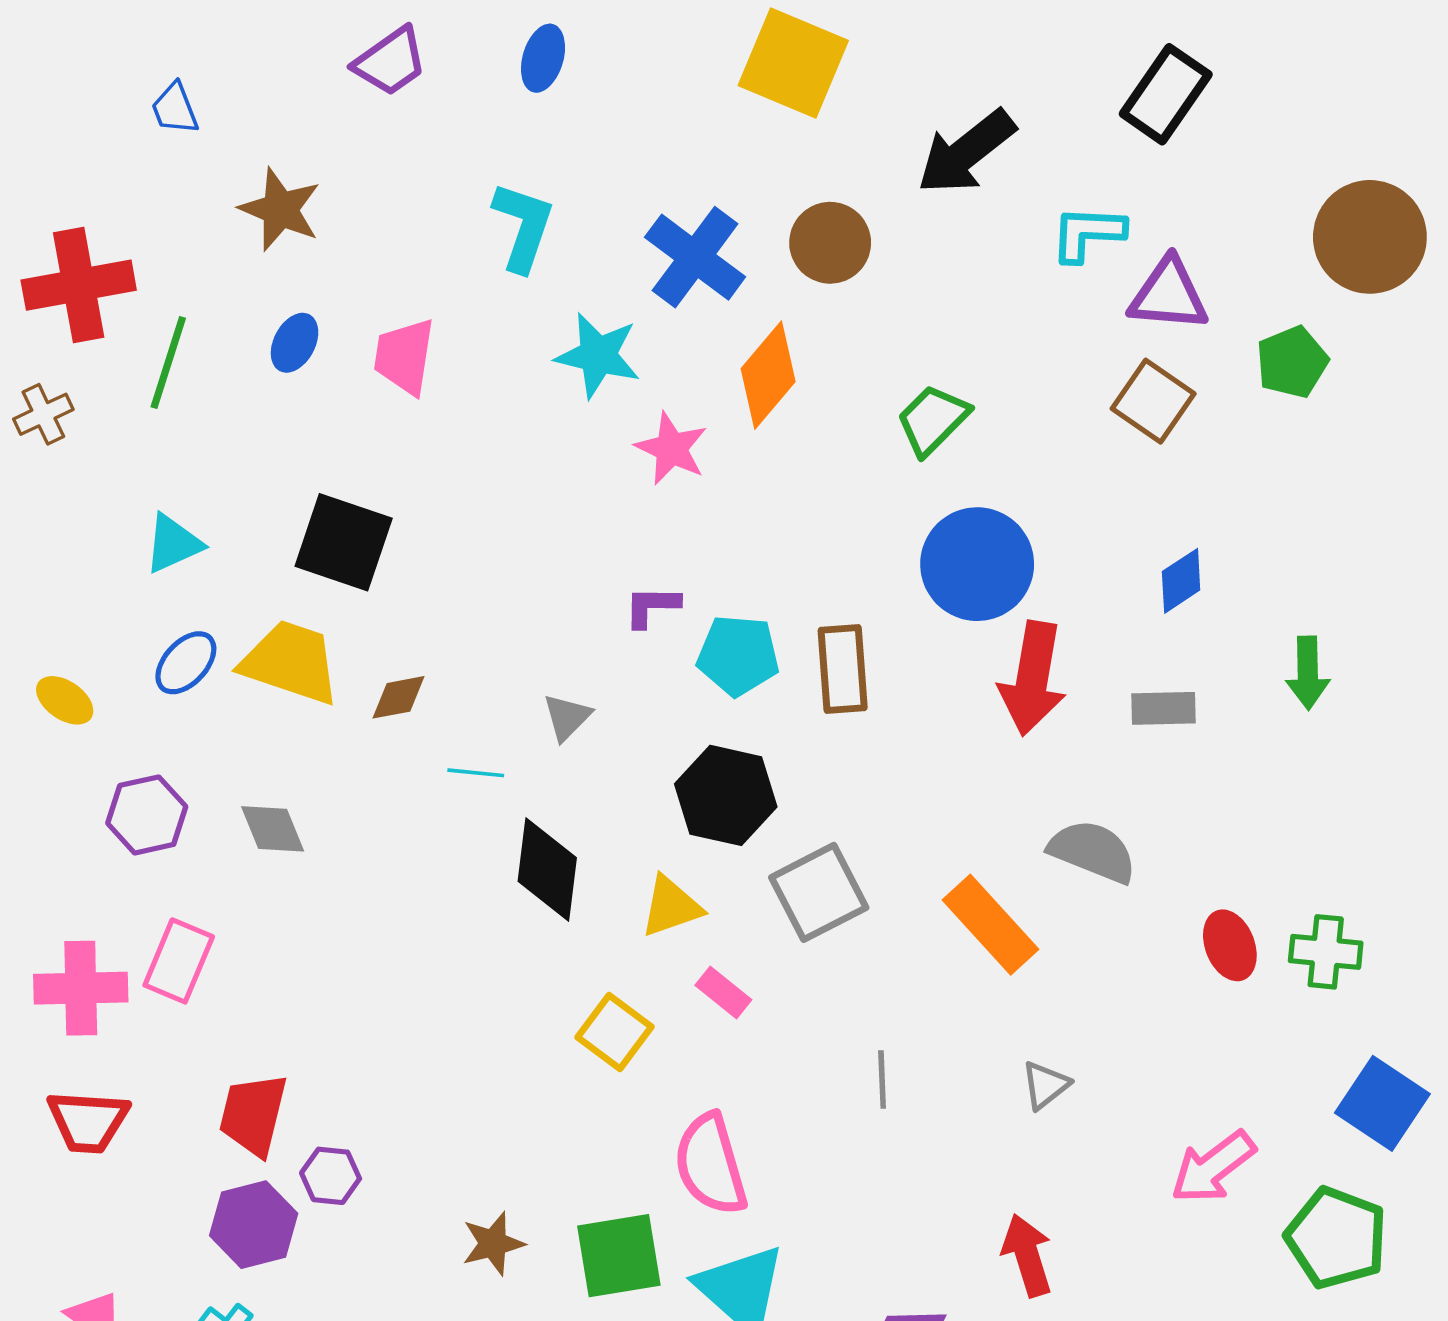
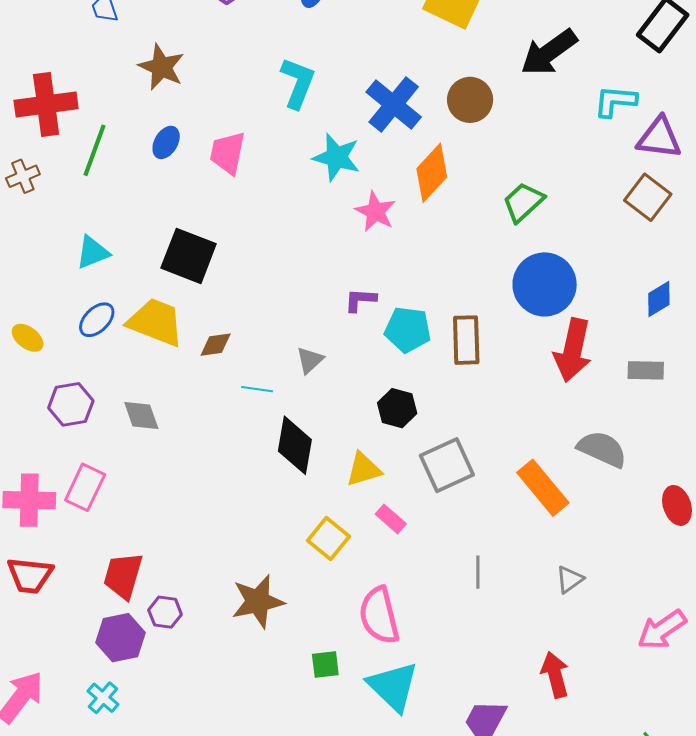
black hexagon: (726, 795) -> (397, 408), size x0.7
brown star: (493, 1243) -> (258, 601), moved, size x1.5
green square: (619, 1256) -> (325, 664), size x0.6

